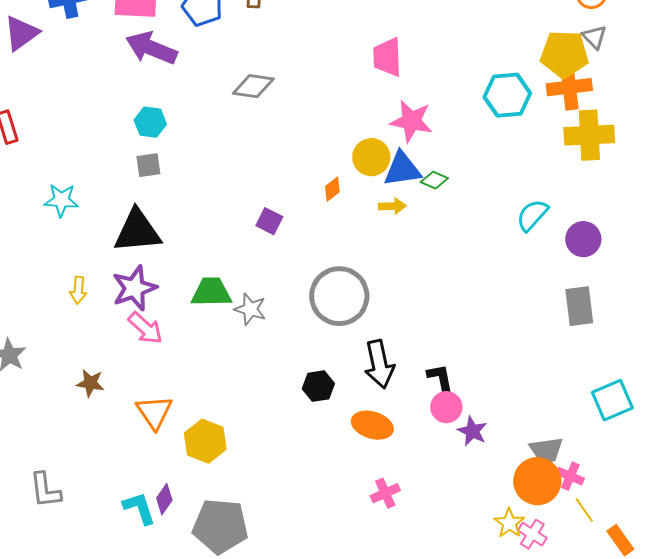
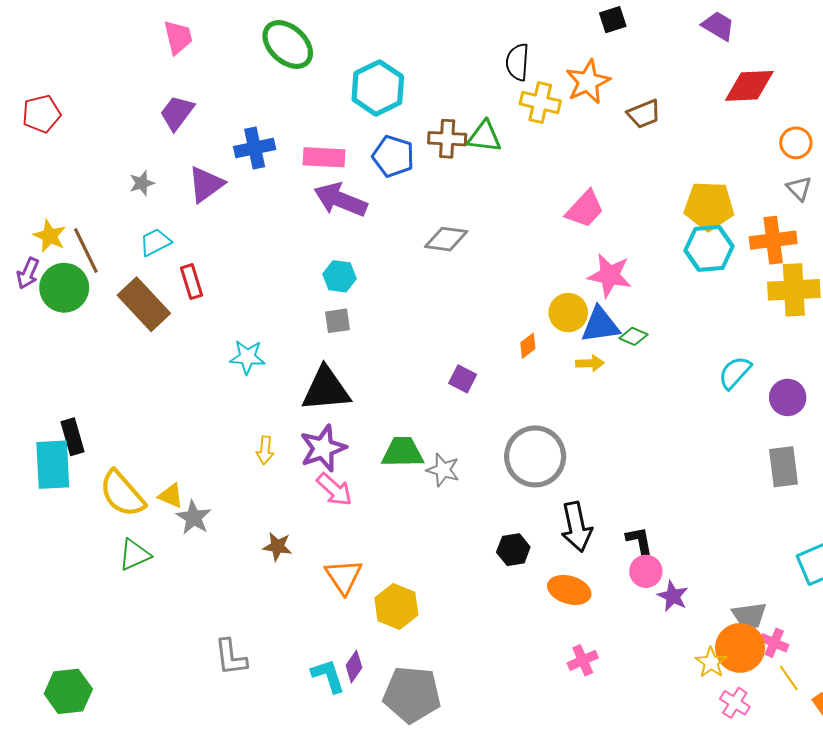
yellow pentagon: (564, 54) -> (709, 206), moved
pink trapezoid: (387, 57) -> (585, 209), turned -135
yellow star: (509, 523) -> (711, 662), moved

